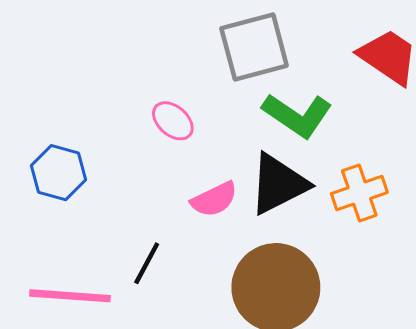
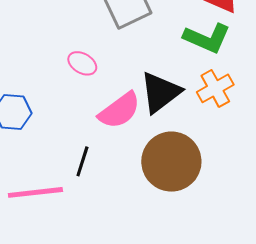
green L-shape: (297, 115) -> (207, 38), moved
pink semicircle: (214, 199) -> (119, 110), size x1.4

